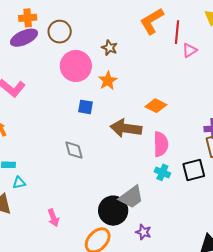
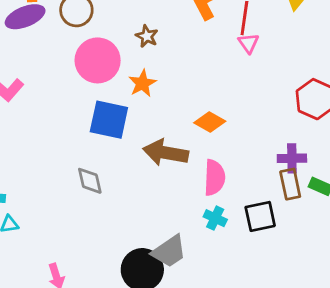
pink triangle: (190, 50) -> (249, 43), moved, turned -35
blue square: (86, 107) -> (109, 120), size x1.8

